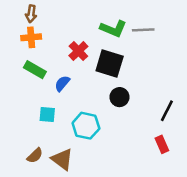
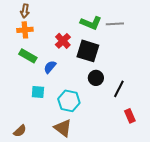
black line: (167, 111) -> (119, 89), moved
brown semicircle: (35, 156) -> (20, 131), moved
brown triangle: (62, 159) -> (63, 128), moved

